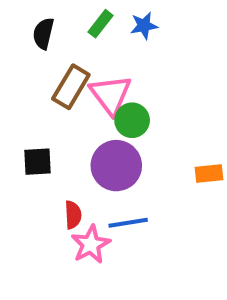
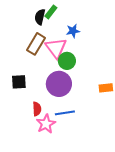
blue star: (144, 26) -> (73, 31), moved
black semicircle: (43, 34) -> (40, 17), moved

